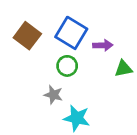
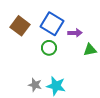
gray star: (53, 95) -> (35, 85), moved

